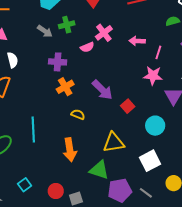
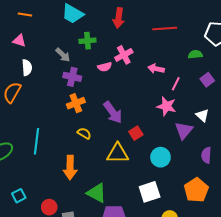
gray arrow: (45, 31) -> (63, 55), moved
yellow triangle: (114, 143) -> (118, 153), moved

